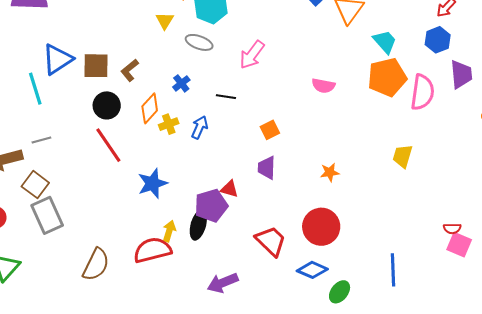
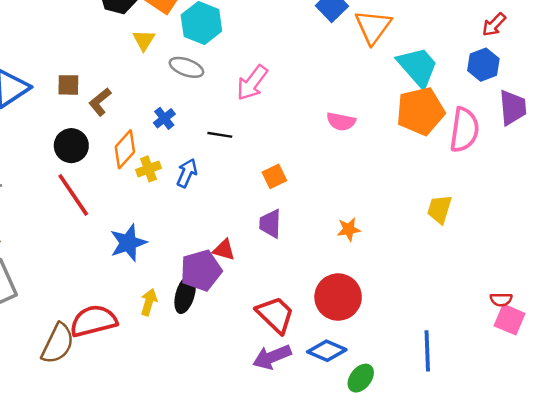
cyan trapezoid: (385, 42) -> (418, 67), size x1.4
brown square: (96, 66) -> (68, 85), moved, size x0.7
red semicircle: (152, 250) -> (93, 321), moved
purple arrow: (223, 283) -> (272, 357), moved

